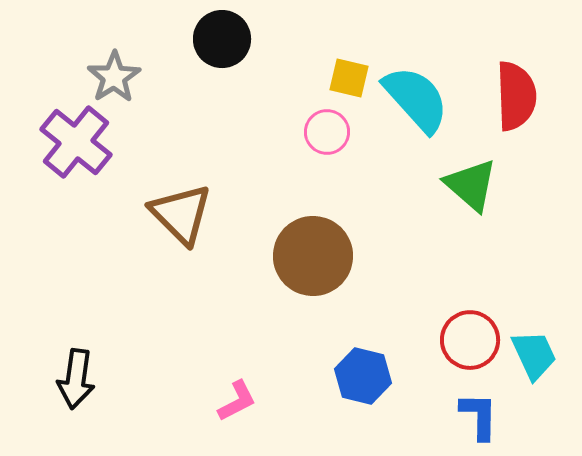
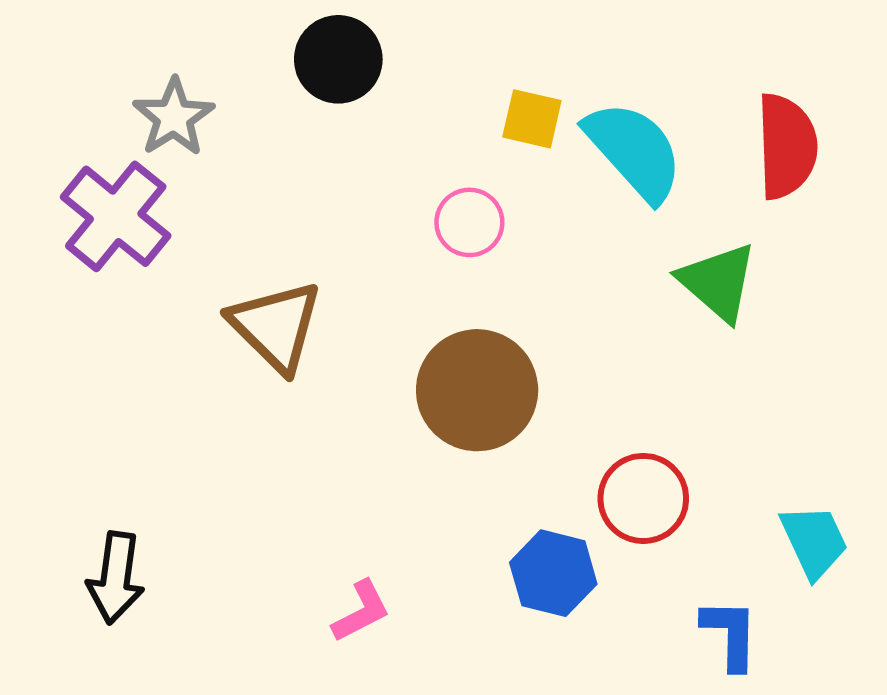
pink circle: (327, 132) -> (469, 222), moved
red circle: (470, 340) -> (643, 498), moved

